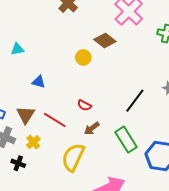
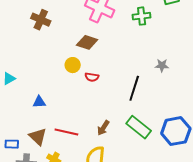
red semicircle: (84, 105) -> (92, 77), moved

